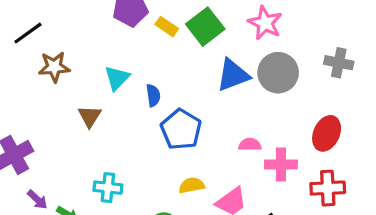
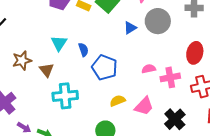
brown star: (54, 67) -> (22, 60), moved
blue triangle: (233, 75) -> (130, 28), size x0.6
cyan cross: (108, 188) -> (65, 96), moved, size x1.4

